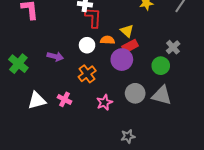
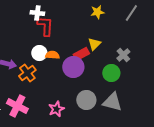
yellow triangle: (127, 31) -> (94, 44), moved, turned 32
orange semicircle: (107, 40) -> (52, 55), moved
orange cross: (87, 74) -> (27, 73), moved
pink cross: (64, 99) -> (17, 106), size x1.5

